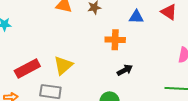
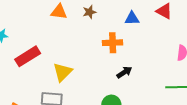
red rectangle: (27, 69) -> (28, 56), moved

